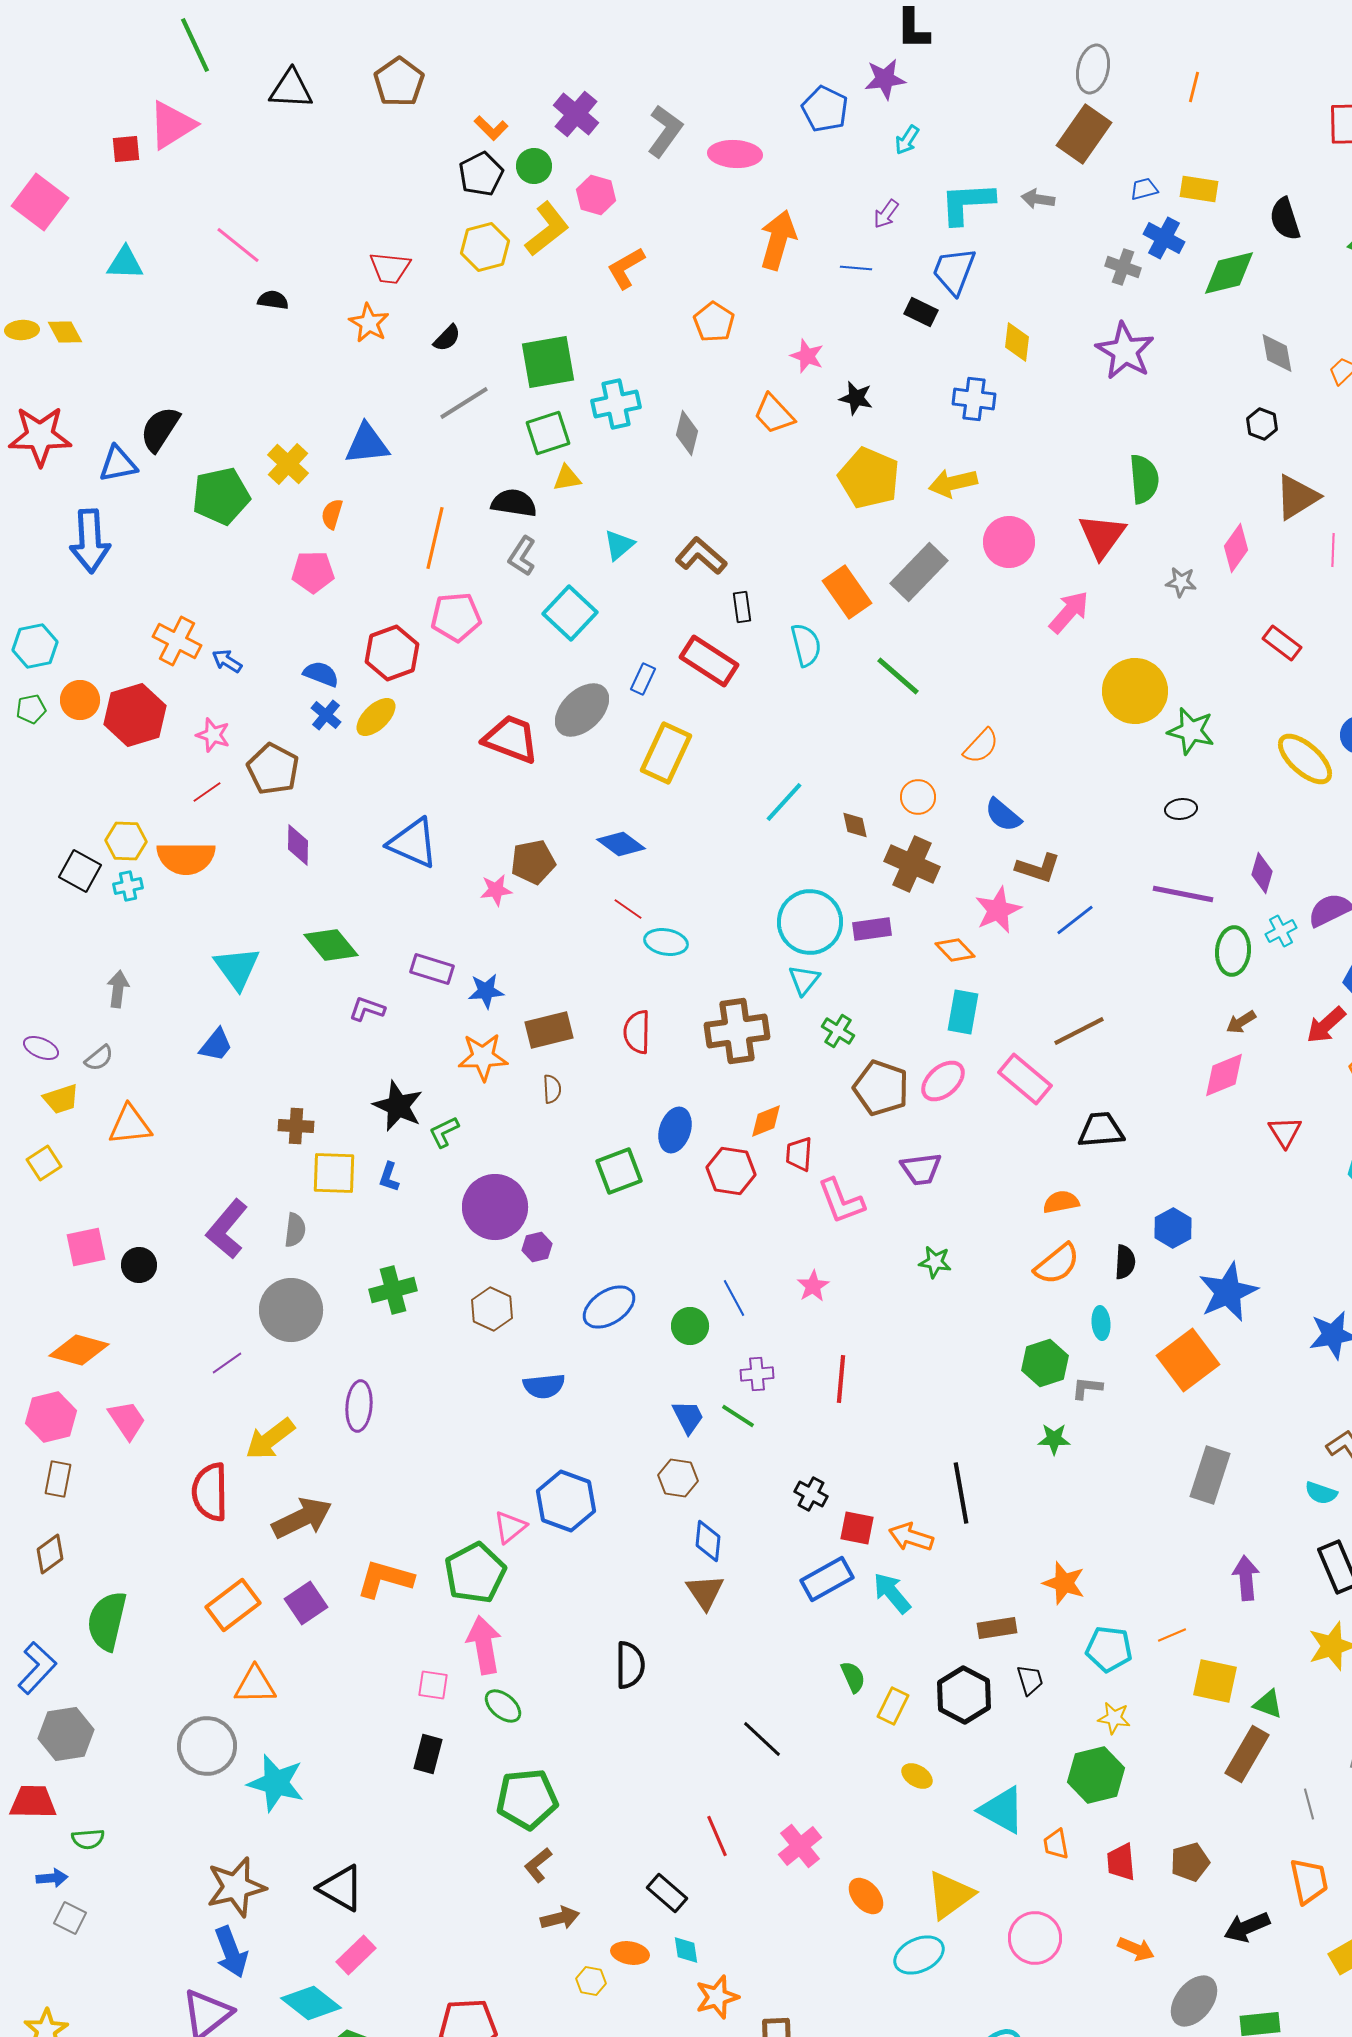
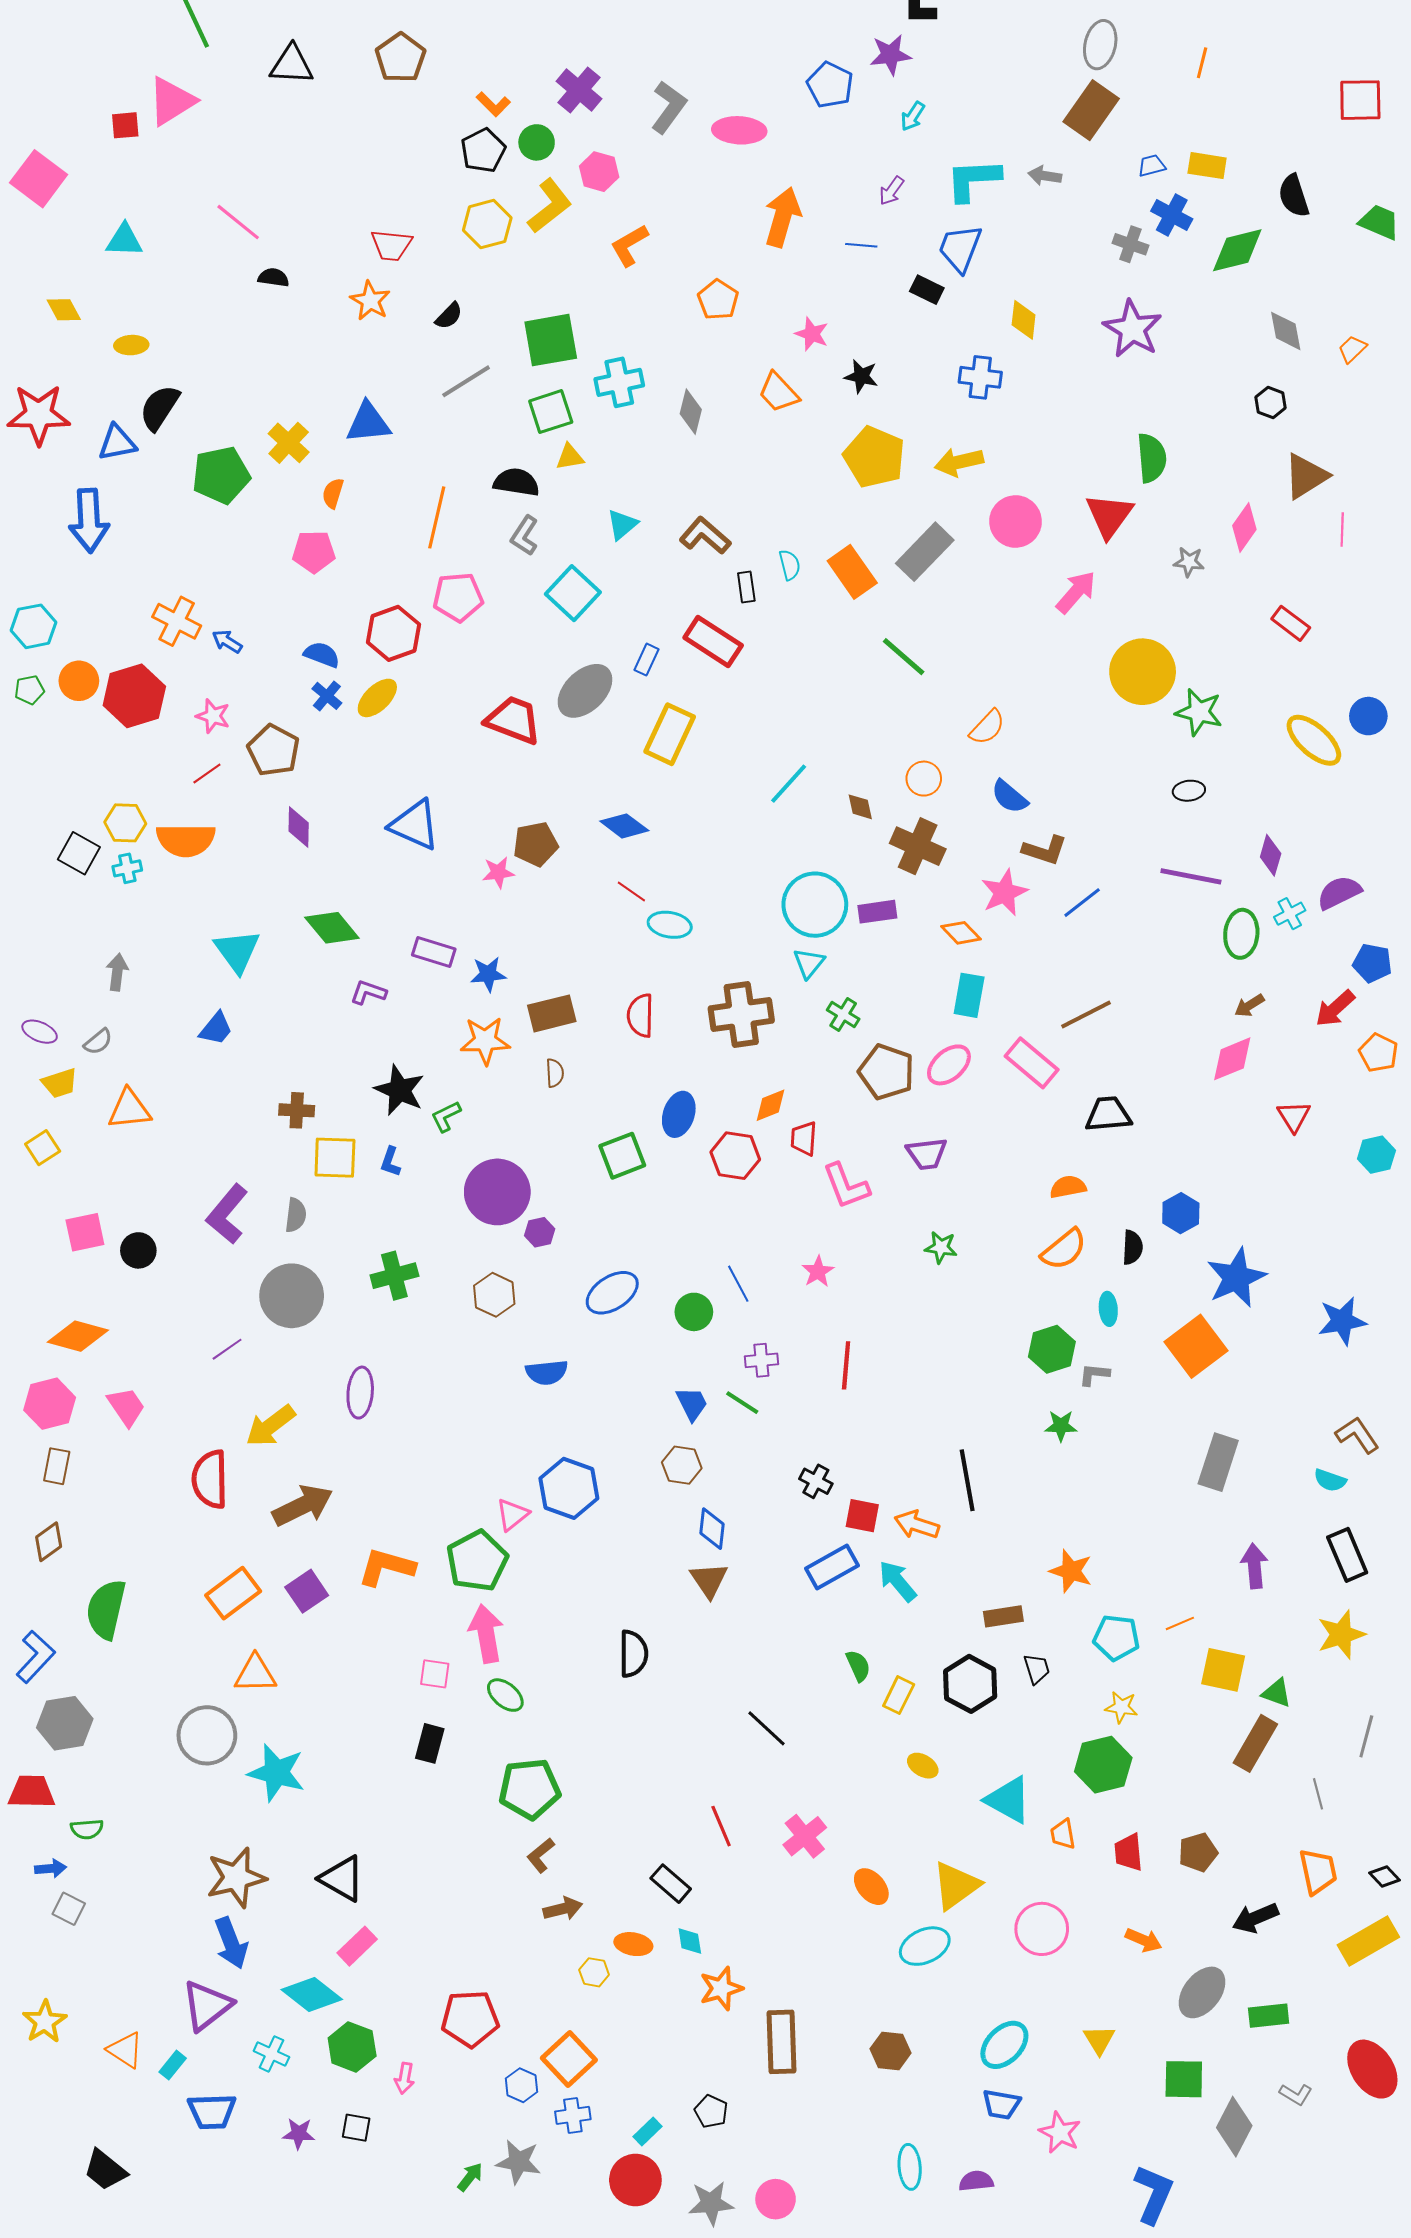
yellow ellipse: (22, 330) -> (131, 345), moved
cyan semicircle: (806, 645) -> (790, 565), moved, size x0.7

